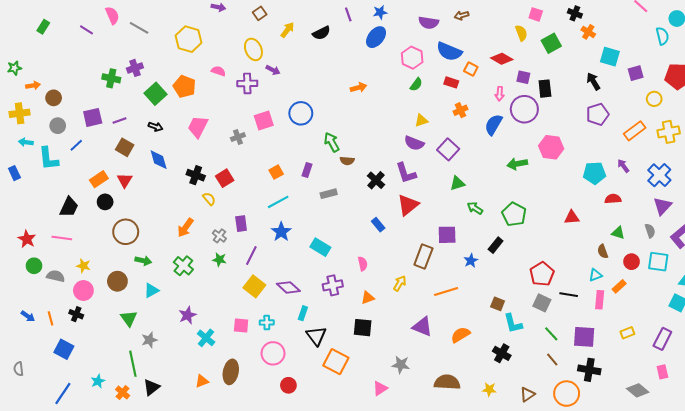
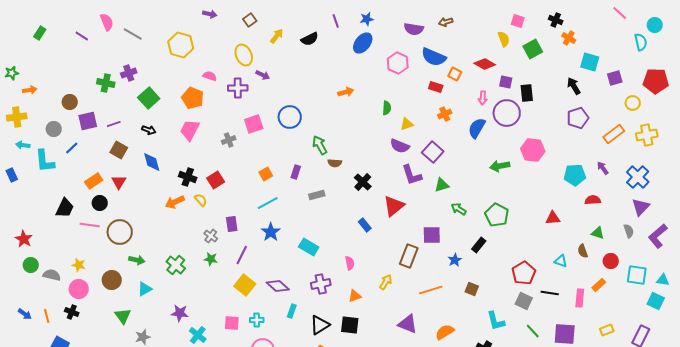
green semicircle: (416, 84) -> (387, 108), moved, turned -32
orange pentagon: (184, 87) -> (193, 98), moved
brown circle: (54, 98) -> (70, 102), moved
purple L-shape: (406, 173) -> (412, 175), moved
orange arrow: (185, 228) -> (175, 202), moved, turned 30
pink line: (62, 238) -> (90, 225), moved
cyan square: (658, 262) -> (637, 275), moved
cyan triangle: (595, 275) -> (561, 261), moved, turned 40
brown square: (498, 304) -> (472, 289), moved
purple star: (187, 315) -> (180, 313), turned 30
black triangle: (316, 336) -> (320, 325), moved, turned 35

